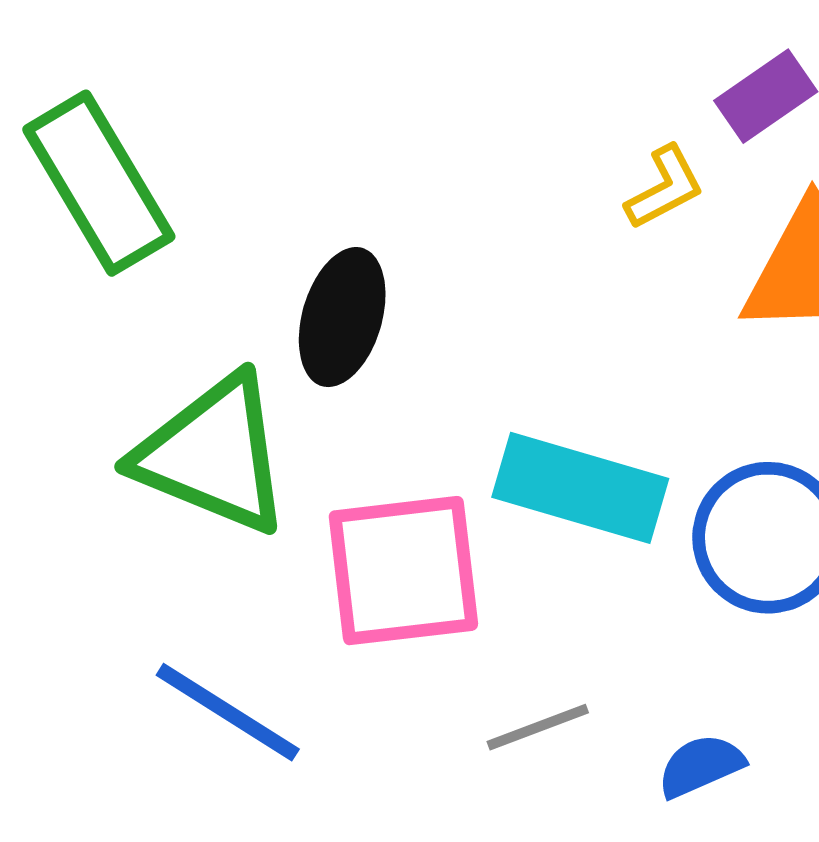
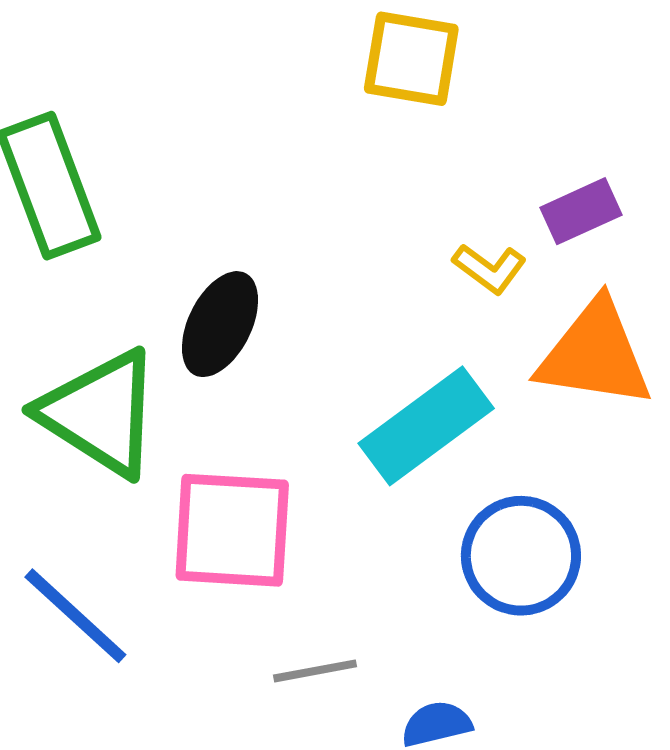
yellow L-shape: (665, 188) -> (489, 268), turned 54
cyan rectangle: (580, 488) -> (426, 426), moved, turned -63

